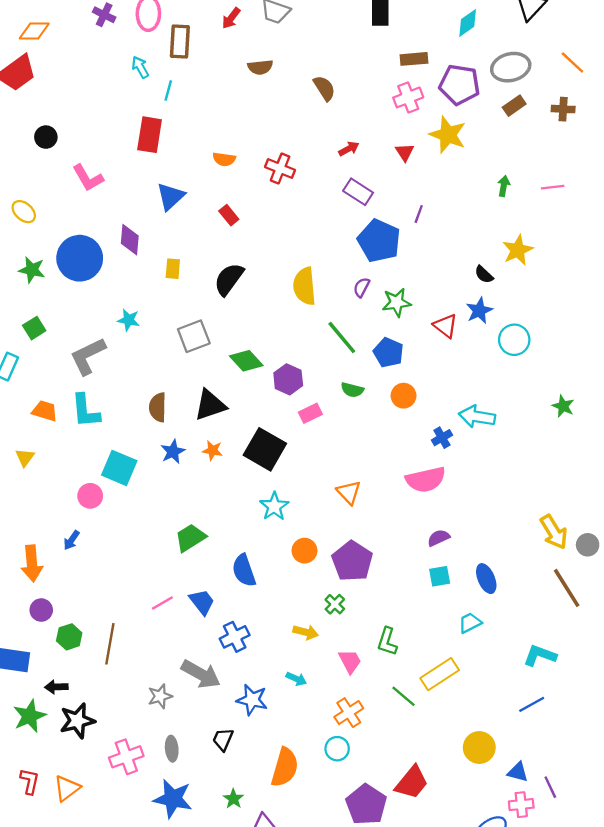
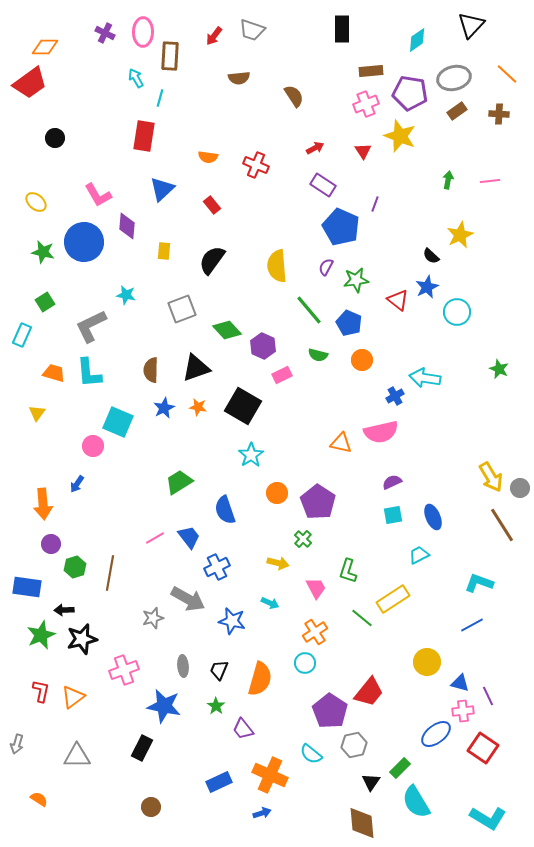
pink L-shape: (88, 178) -> (98, 195), moved
orange triangle: (349, 492) -> (341, 443), moved, turned -35
black trapezoid: (223, 739) -> (219, 670), moved
gray ellipse: (172, 749) -> (183, 666), moved

